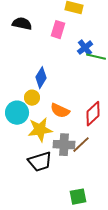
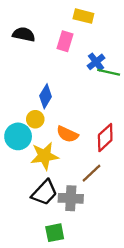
gray cross: (64, 145) -> (71, 198), moved
black trapezoid: (40, 162) -> (44, 193), turned -30
green square: (78, 197) -> (55, 233), moved

